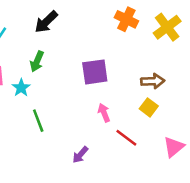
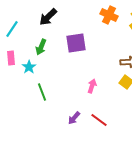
purple square: (95, 72) -> (76, 43), moved
pink arrow: (104, 113) -> (92, 86), turned 40
red line: (126, 138) -> (99, 120), moved

